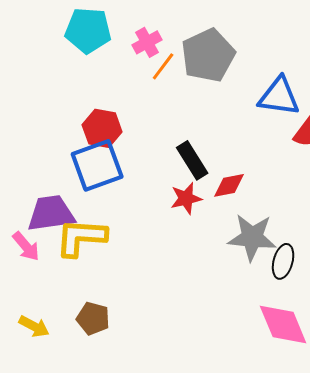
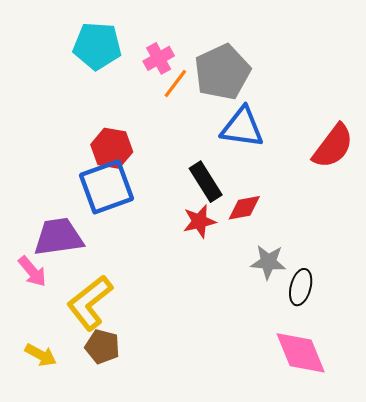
blue triangle: (279, 96) -> (242, 127), moved
yellow L-shape: (81, 237) -> (90, 303), moved, turned -42
gray star: (252, 237) -> (268, 262), size x0.7

